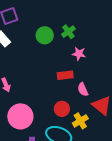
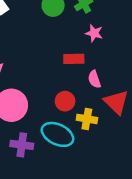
yellow cross: (80, 121) -> (87, 119), turned 35

